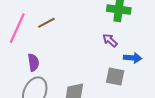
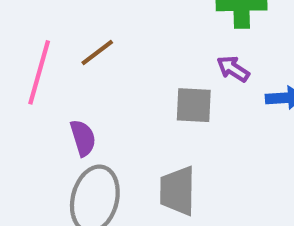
gray square: (115, 76) -> (194, 105), moved

